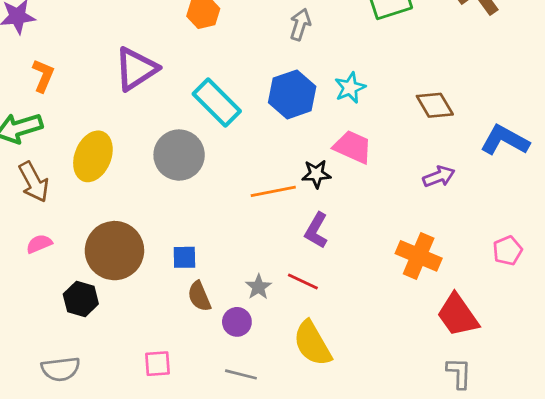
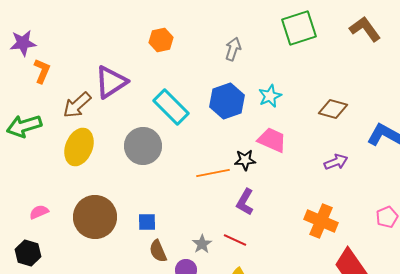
orange L-shape: (43, 76) -> (42, 71), moved
brown diamond: (435, 105) -> (333, 109), turned -44
brown arrow: (34, 182) -> (77, 105), moved, turned 76
black hexagon: (81, 299) -> (28, 253), moved

